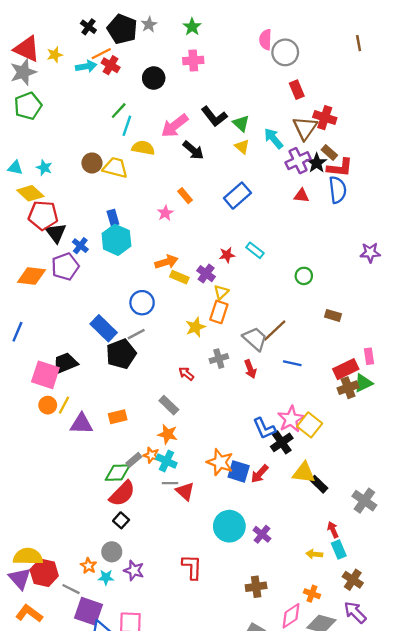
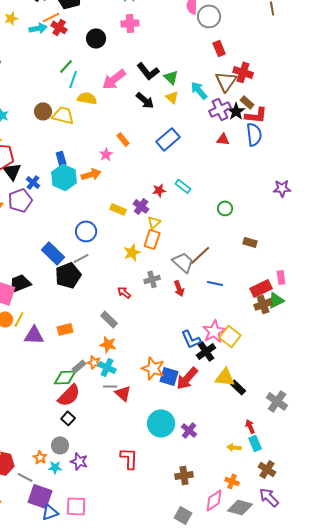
black arrow: (193, 150) -> (145, 100), moved
orange arrow: (166, 262) -> (91, 174), moved
red arrow: (260, 474) -> (187, 378), size x1.4

